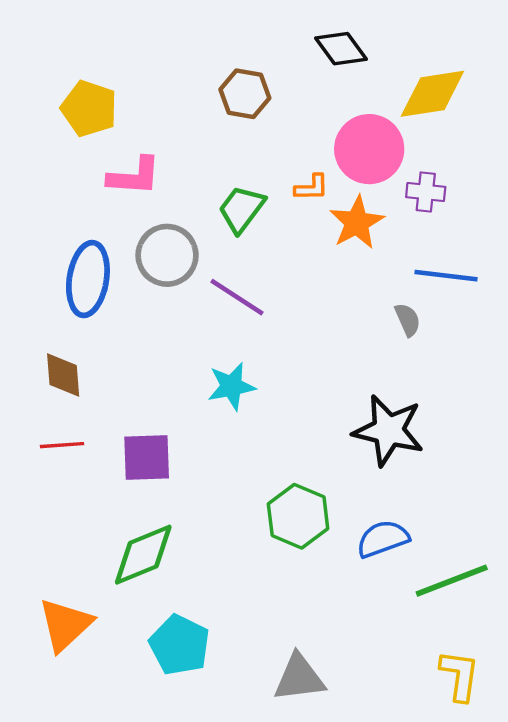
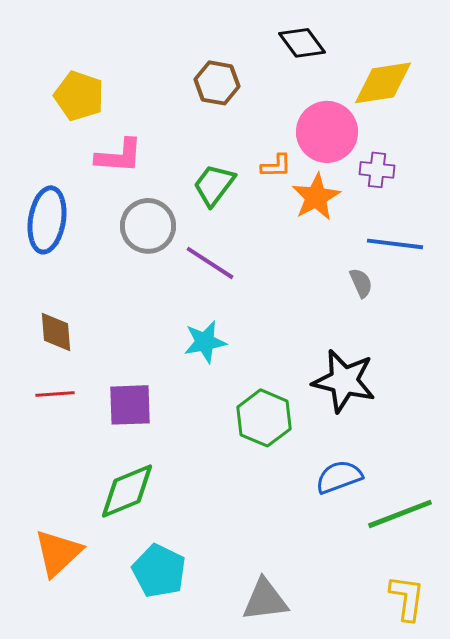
blue ellipse: (88, 279) -> (47, 220), moved
green hexagon: (298, 516) -> (264, 418), moved

